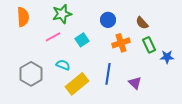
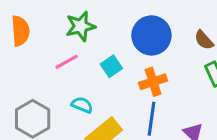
blue circle: (108, 20) -> (151, 35), size x1.6
orange cross: (121, 43) -> (153, 82), moved

